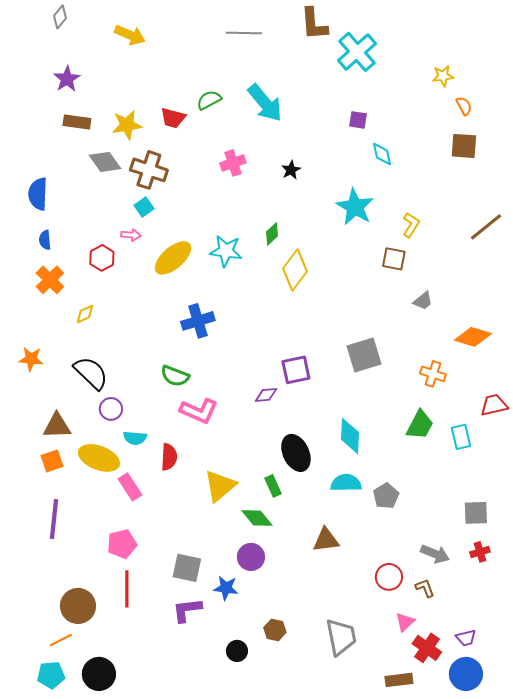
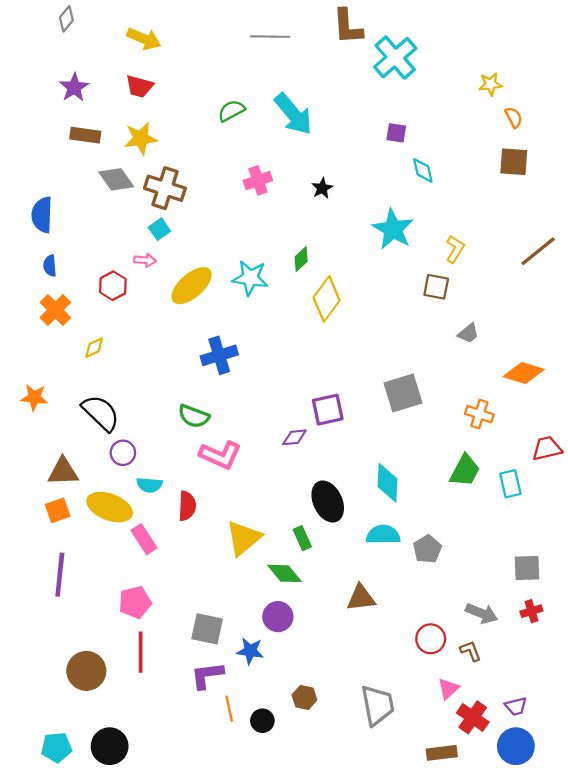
red trapezoid: (173, 118) -> (139, 86), moved
orange line: (61, 640) -> (229, 709), moved, turned -75

